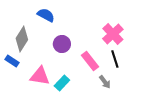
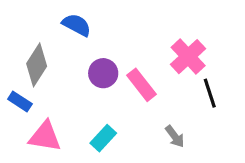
black line: (115, 59) -> (210, 93), moved
pink rectangle: (90, 61) -> (141, 85), moved
pink triangle: (40, 76) -> (45, 136), moved

